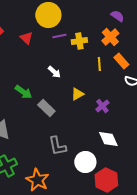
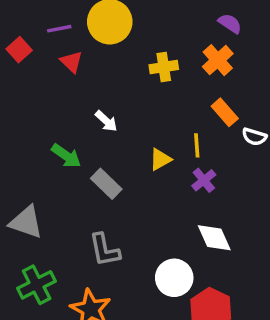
purple line: (59, 36) -> (59, 29), moved
orange rectangle: (121, 61) -> (225, 112), moved
yellow line: (99, 64) -> (197, 145), moved
white arrow: (54, 72) -> (106, 121), moved
gray L-shape: (57, 146) -> (105, 250), moved

